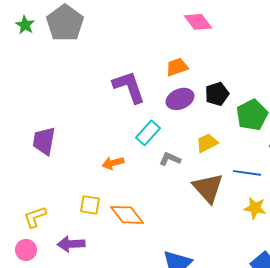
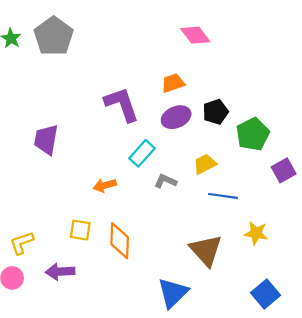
purple trapezoid: (44, 141) -> (46, 140), moved
blue line: (247, 173) -> (223, 196), moved
brown triangle: (208, 188) -> (206, 250), moved
orange diamond: (127, 215) -> (120, 241), turned 40

